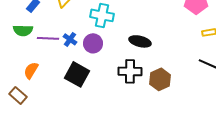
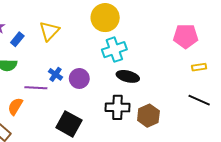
cyan cross: (102, 15) -> (114, 50), moved, turned -30
purple line: (48, 38) -> (36, 88), moved
black square: (77, 74) -> (69, 124), moved

